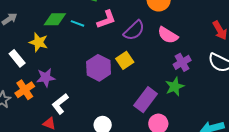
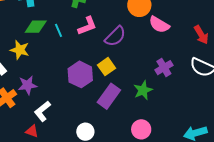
cyan line: (77, 23) -> (58, 30), turned 48
pink semicircle: (168, 35) -> (159, 25), moved
green star: (175, 87) -> (143, 90), moved
purple rectangle: (146, 100) -> (109, 96), moved

